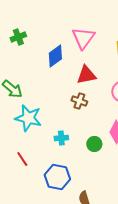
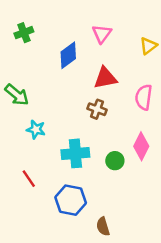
pink triangle: (83, 38) -> (102, 34), size x0.7
cyan star: (28, 118) -> (36, 130), size x0.6
cyan cross: (61, 138) -> (75, 153), size x1.6

